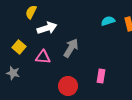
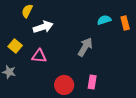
gray arrow: (71, 48) -> (85, 47), moved
pink rectangle: (101, 76) -> (92, 82), moved

